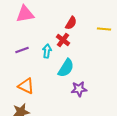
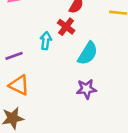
purple line: (22, 50) -> (14, 56), moved
cyan semicircle: (66, 68) -> (88, 53), moved

